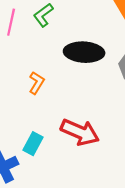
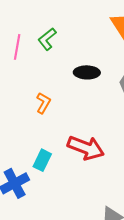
black ellipse: (84, 52) -> (87, 72), size x0.7

